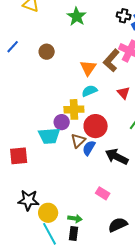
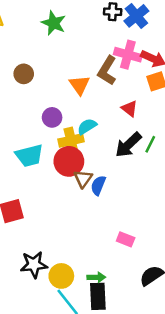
cyan semicircle: (89, 91) -> (87, 126), moved
purple circle: (62, 122) -> (52, 117), moved
red circle: (96, 126) -> (69, 161), moved
cyan trapezoid: (49, 136) -> (29, 156), moved
black arrow: (117, 157) -> (128, 145), moved, turned -60
black rectangle: (74, 233) -> (98, 296), size x1.5

